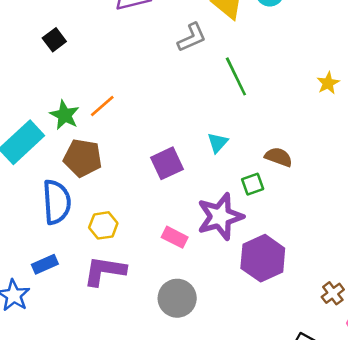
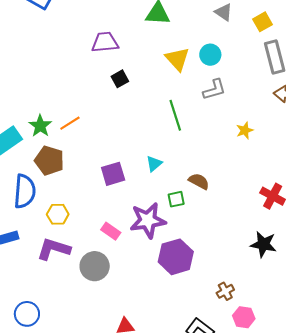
gray L-shape: (192, 37) -> (214, 90), moved
black square: (54, 40) -> (120, 79), moved
gray circle: (177, 298) -> (95, 266), moved

